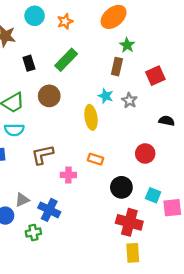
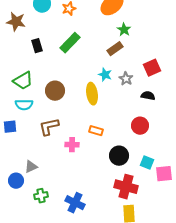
brown rectangle: (117, 67) -> (115, 49), turned 42
red square: (155, 76) -> (152, 68), moved
brown circle: (49, 96) -> (55, 91), moved
black semicircle: (167, 121) -> (148, 96), moved
blue cross: (49, 210) -> (75, 203), moved

